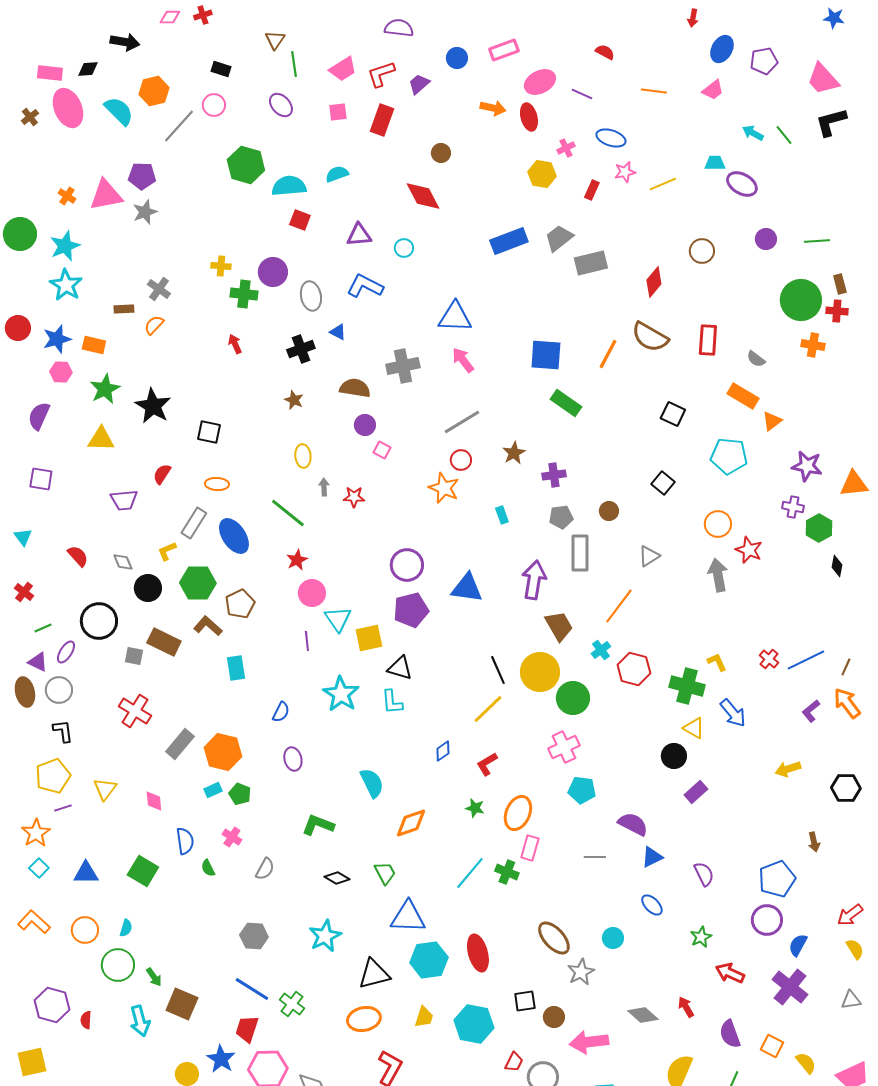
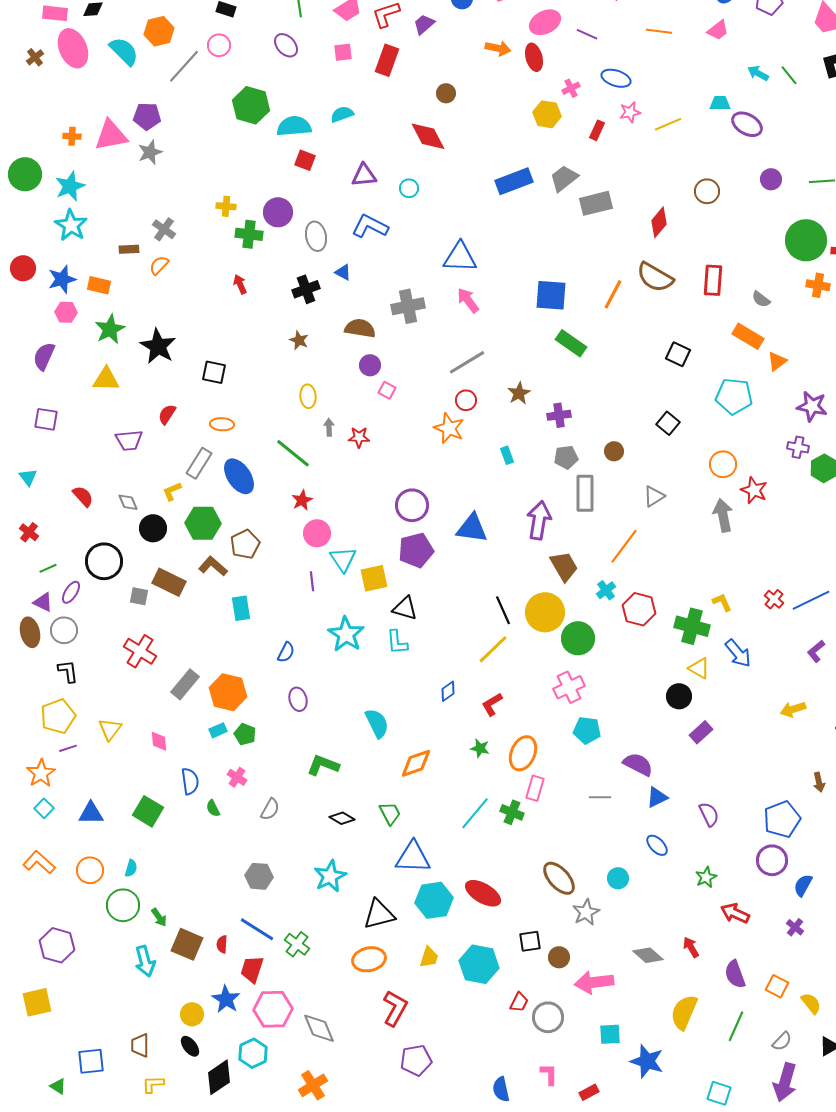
orange cross: (67, 196) -> (72, 136), turned -30
red ellipse: (478, 953) -> (483, 893), turned -45
purple cross: (790, 987) -> (795, 927), size x0.5
red semicircle: (86, 1020) -> (222, 944), moved

